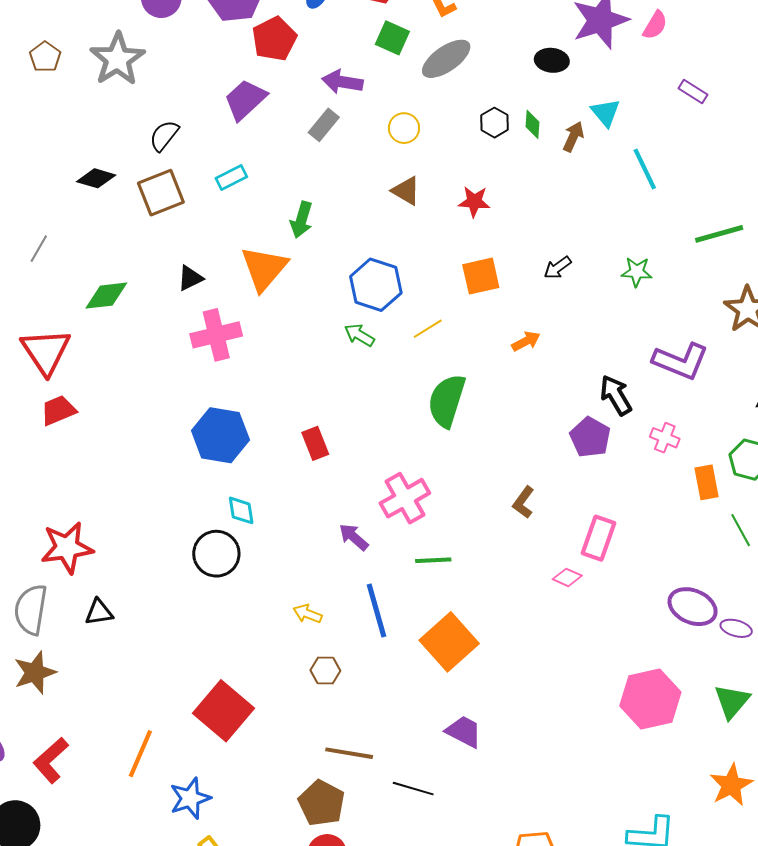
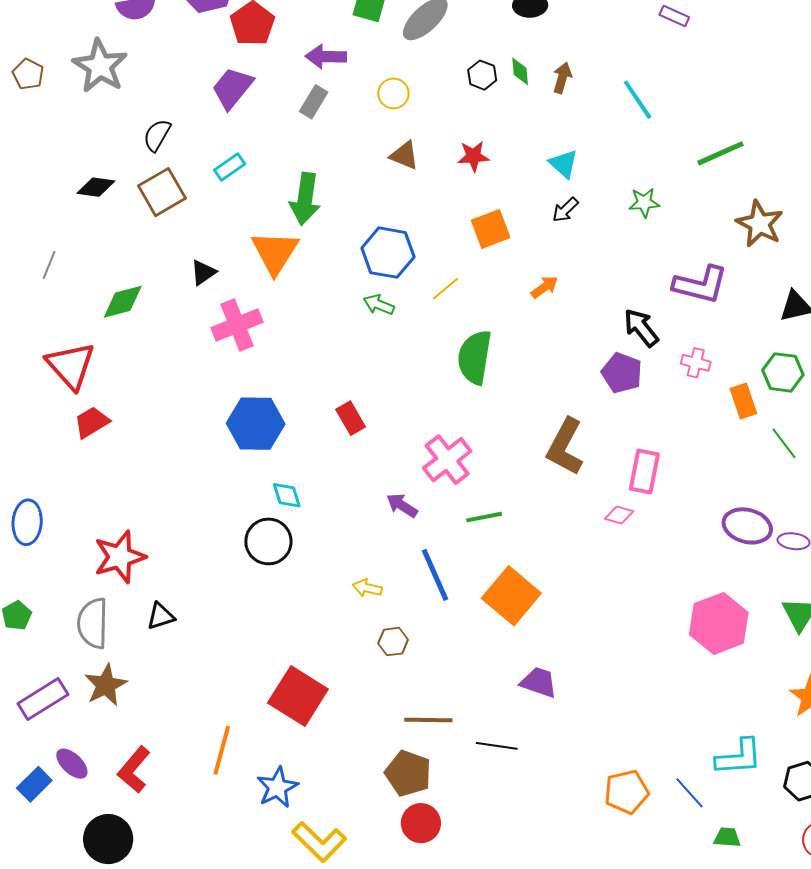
cyan triangle: (606, 113) -> (564, 164), moved
green arrow: (302, 220) -> (305, 199), size x1.4
brown L-shape: (523, 502) -> (565, 447), size x1.8

